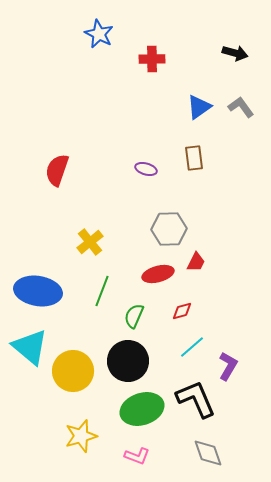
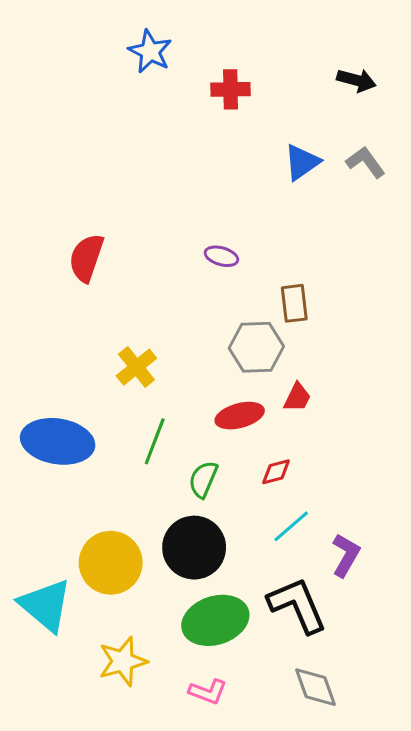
brown rectangle: (194, 158) -> (294, 303), moved
cyan triangle: (30, 347) -> (45, 605), moved

